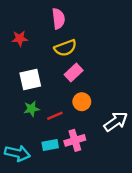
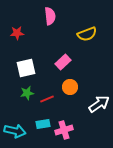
yellow semicircle: (65, 48) -> (87, 34), moved
pink cross: (75, 140) -> (64, 130), moved

